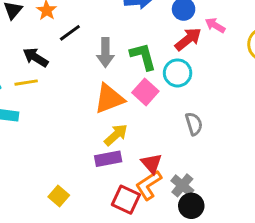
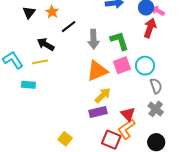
pink arrow: (215, 25) -> (158, 11), moved
red arrow: (188, 39) -> (150, 28), turned -30
cyan circle: (178, 73) -> (145, 66), moved
pink square: (145, 92) -> (122, 65), turned 30
gray cross: (182, 185) -> (156, 109), moved

